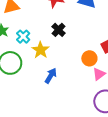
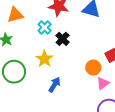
cyan cross: (23, 37) -> (45, 27), moved

